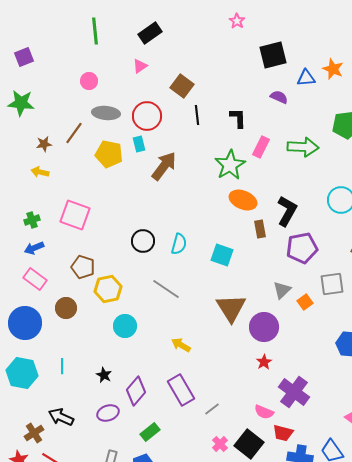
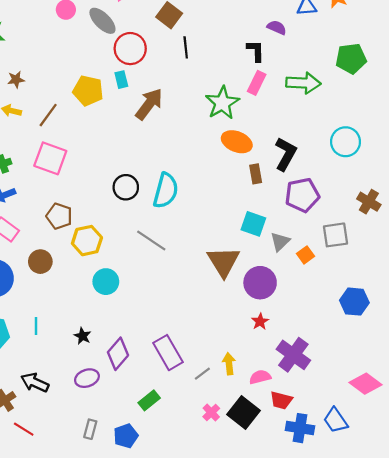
gray ellipse: (106, 113) -> (102, 21), moved, turned 40
black L-shape: (238, 118) -> (256, 51), moved
brown line: (74, 133) -> (48, 115), moved
cyan semicircle: (179, 244) -> (166, 191), size x1.5
cyan square: (222, 255) -> (253, 224), moved
yellow arrow: (181, 345) -> (229, 364), moved, turned 54
pink semicircle: (264, 412) -> (260, 377), turned 144
green rectangle: (150, 432) -> (149, 400), moved

